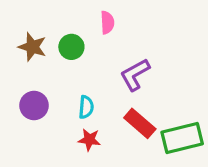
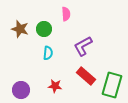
purple circle: (34, 105) -> (21, 90), moved
cyan semicircle: (86, 107) -> (48, 53), moved
green rectangle: (182, 138) -> (112, 85), turned -60

